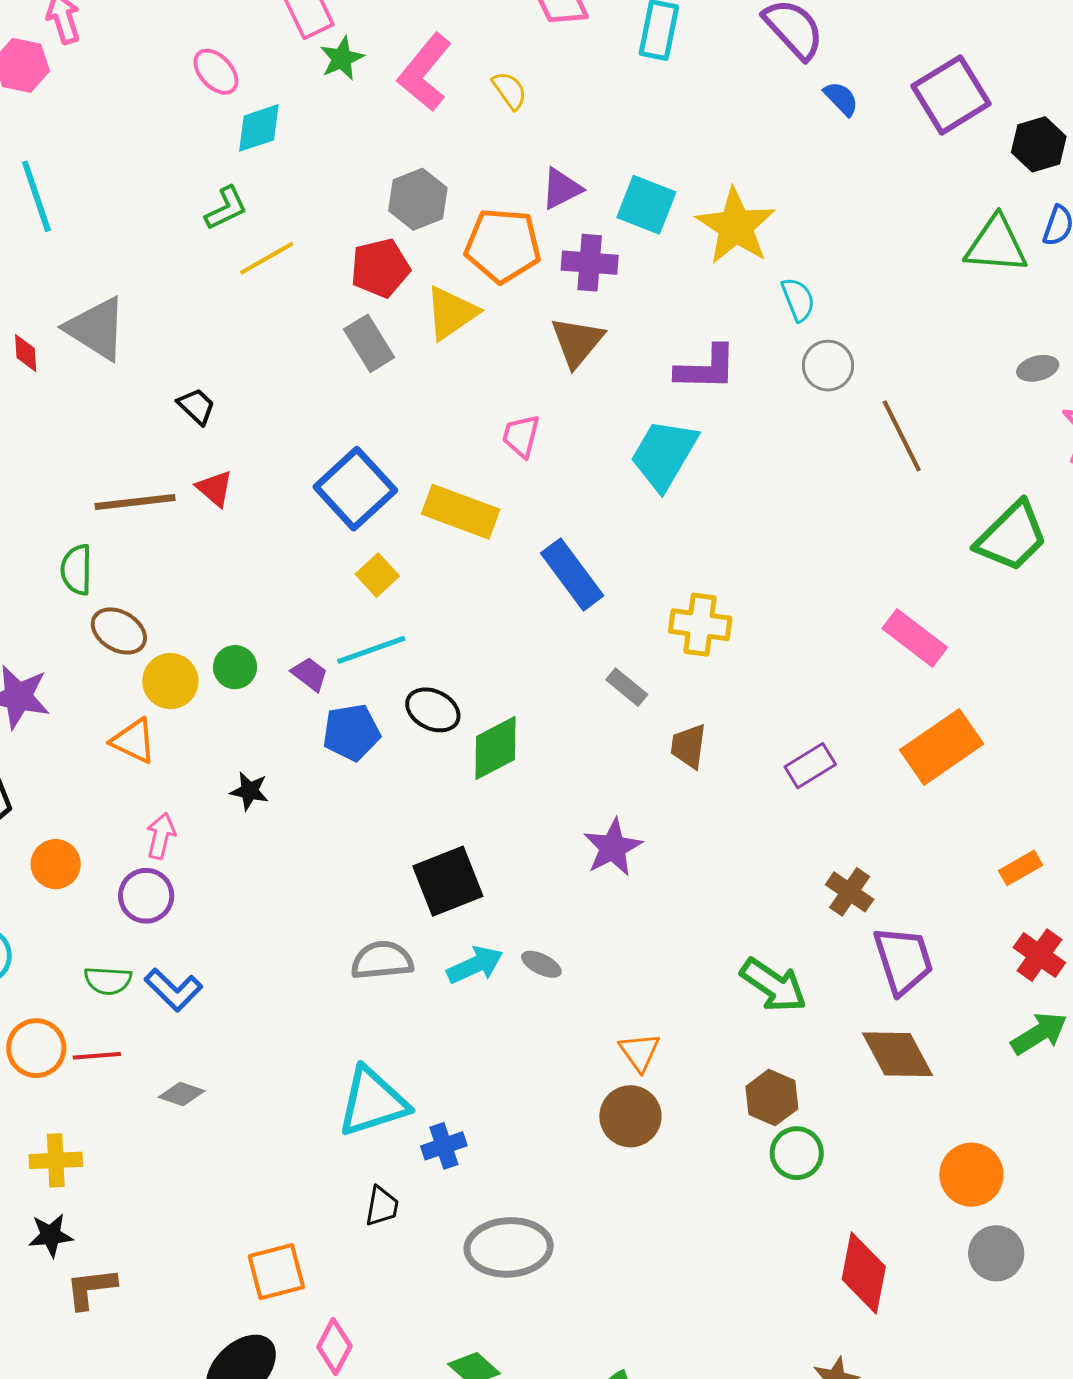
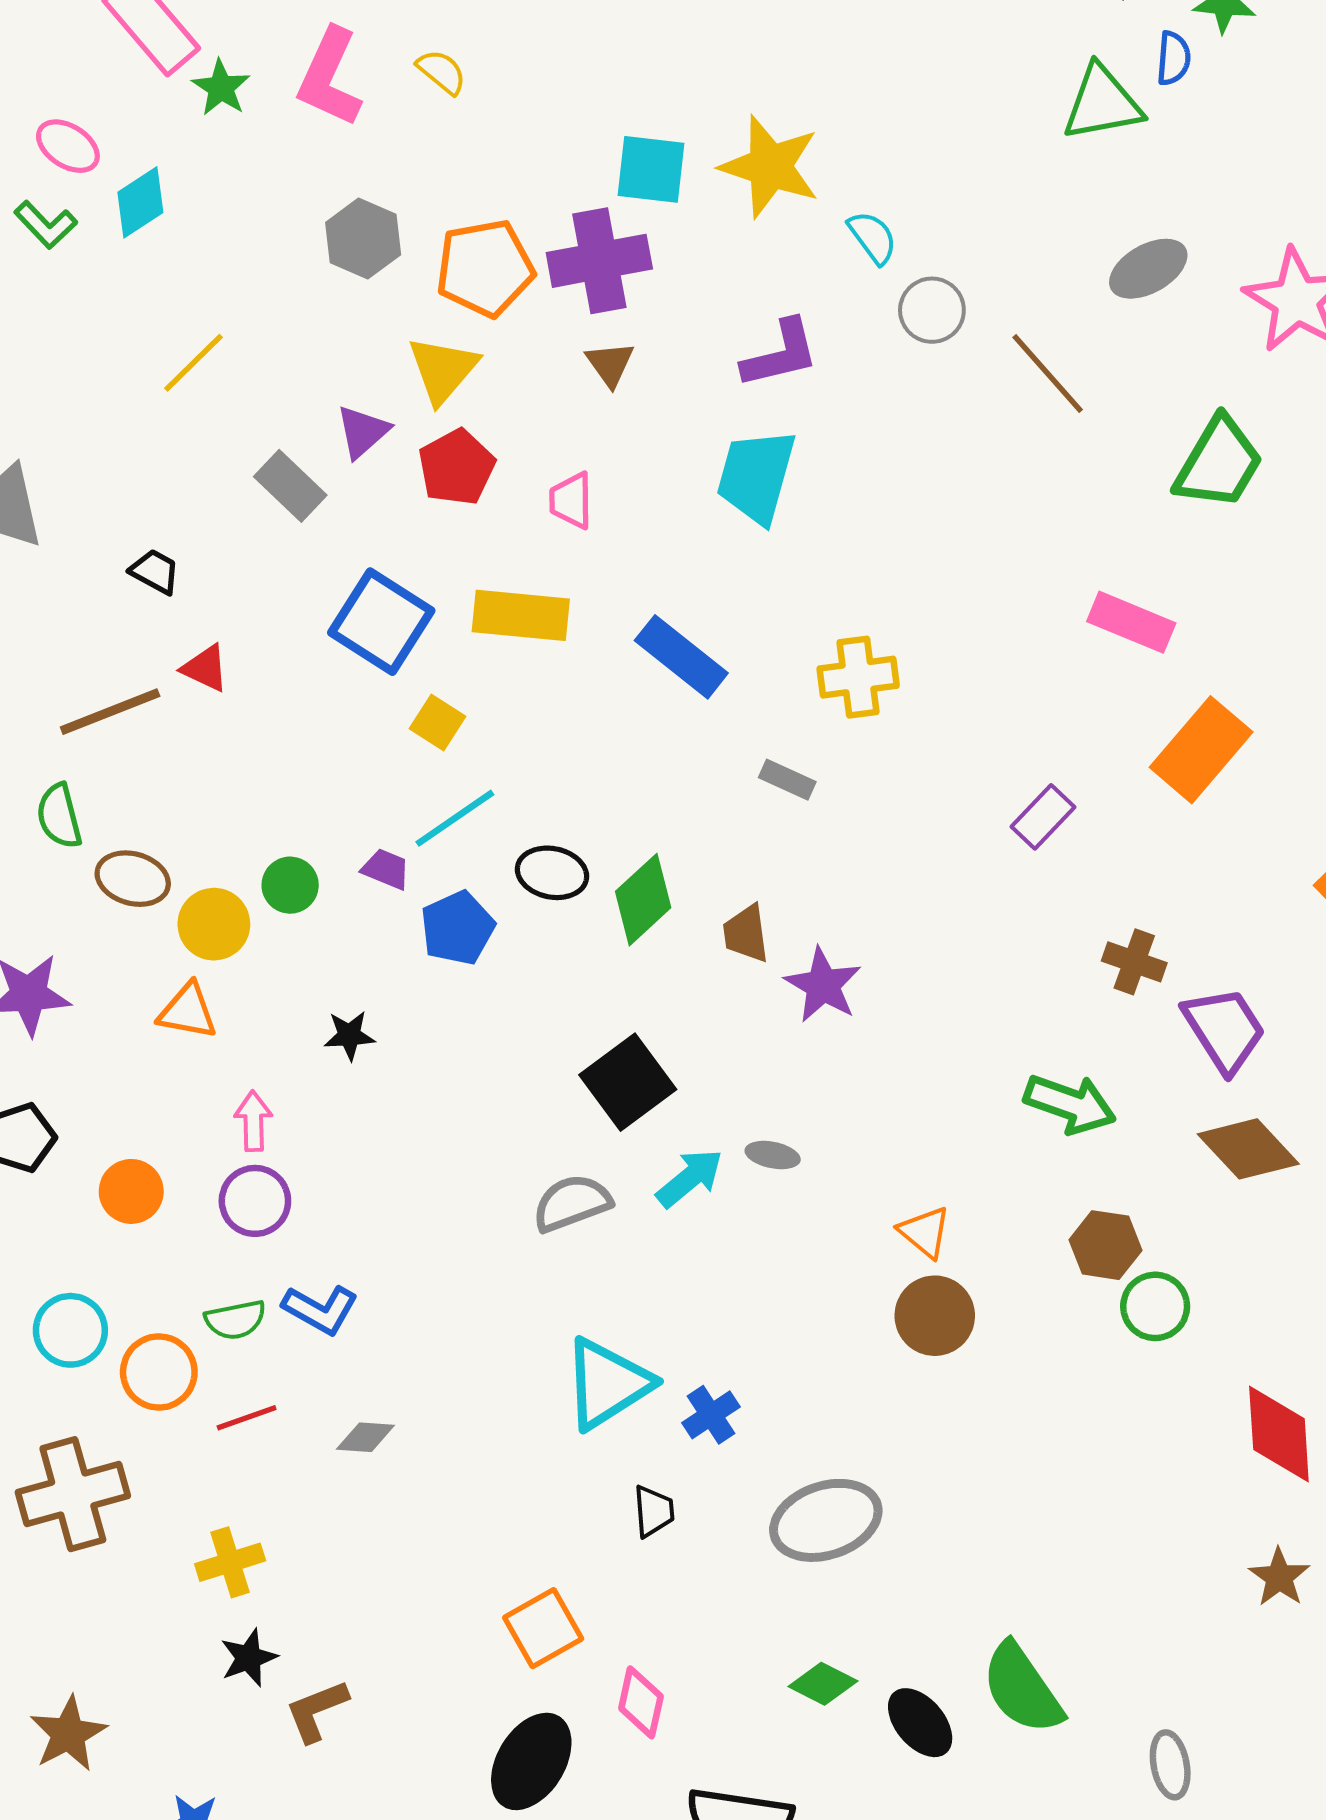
purple triangle: (561, 189) -> (363, 432), moved
green L-shape: (226, 208) -> (46, 225), moved, turned 87
purple cross: (590, 263) -> (599, 261), size x1.4
red pentagon: (380, 268) -> (457, 467), moved
brown triangle: (577, 342) -> (610, 364), size x0.7
gray rectangle: (369, 343) -> (290, 486), moved
gray ellipse: (1038, 368) -> (1148, 269), moved, size x1.5
brown trapezoid: (689, 746) -> (746, 934), moved
orange circle: (36, 1048) -> (159, 1372), moved

